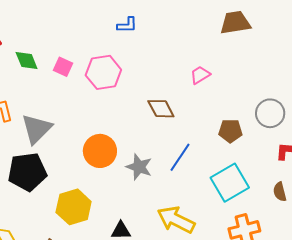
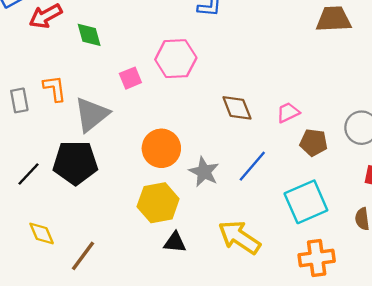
pink square: (63, 67) -> (130, 78), moved, turned 36
pink trapezoid: (200, 75) -> (288, 112), moved
yellow hexagon: (74, 207) -> (158, 203), moved

